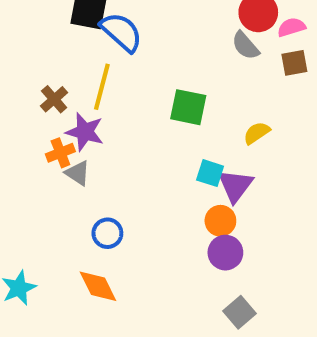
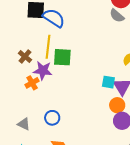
green square: (188, 107) -> (62, 57), moved
gray triangle: (78, 173) -> (24, 124), moved
blue circle: (107, 233) -> (52, 118), moved

